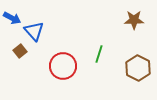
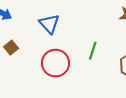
blue triangle: (34, 31) -> (49, 24), moved

